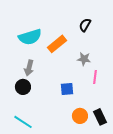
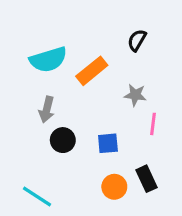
black circle: (23, 87) -> (63, 140), moved
orange circle: (80, 116) -> (114, 187), moved
black rectangle: (100, 117) -> (147, 179), moved

